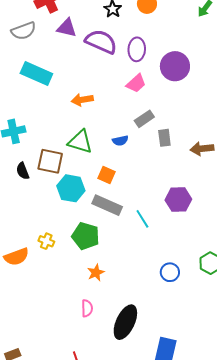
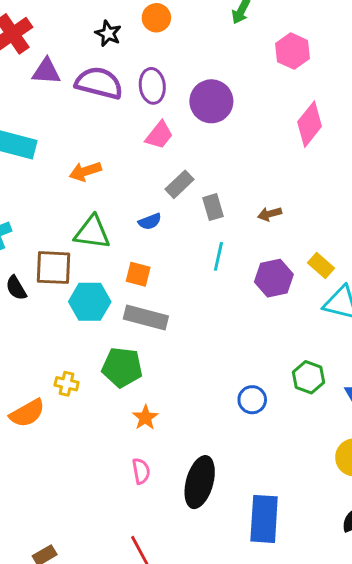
brown arrow: (202, 149) -> (270, 214), size x0.7
purple hexagon: (178, 200) -> (274, 278), moved
cyan line: (142, 219) -> (218, 256), moved, turned 54

